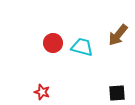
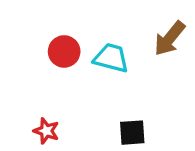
black square: (117, 93) -> (132, 133), moved

